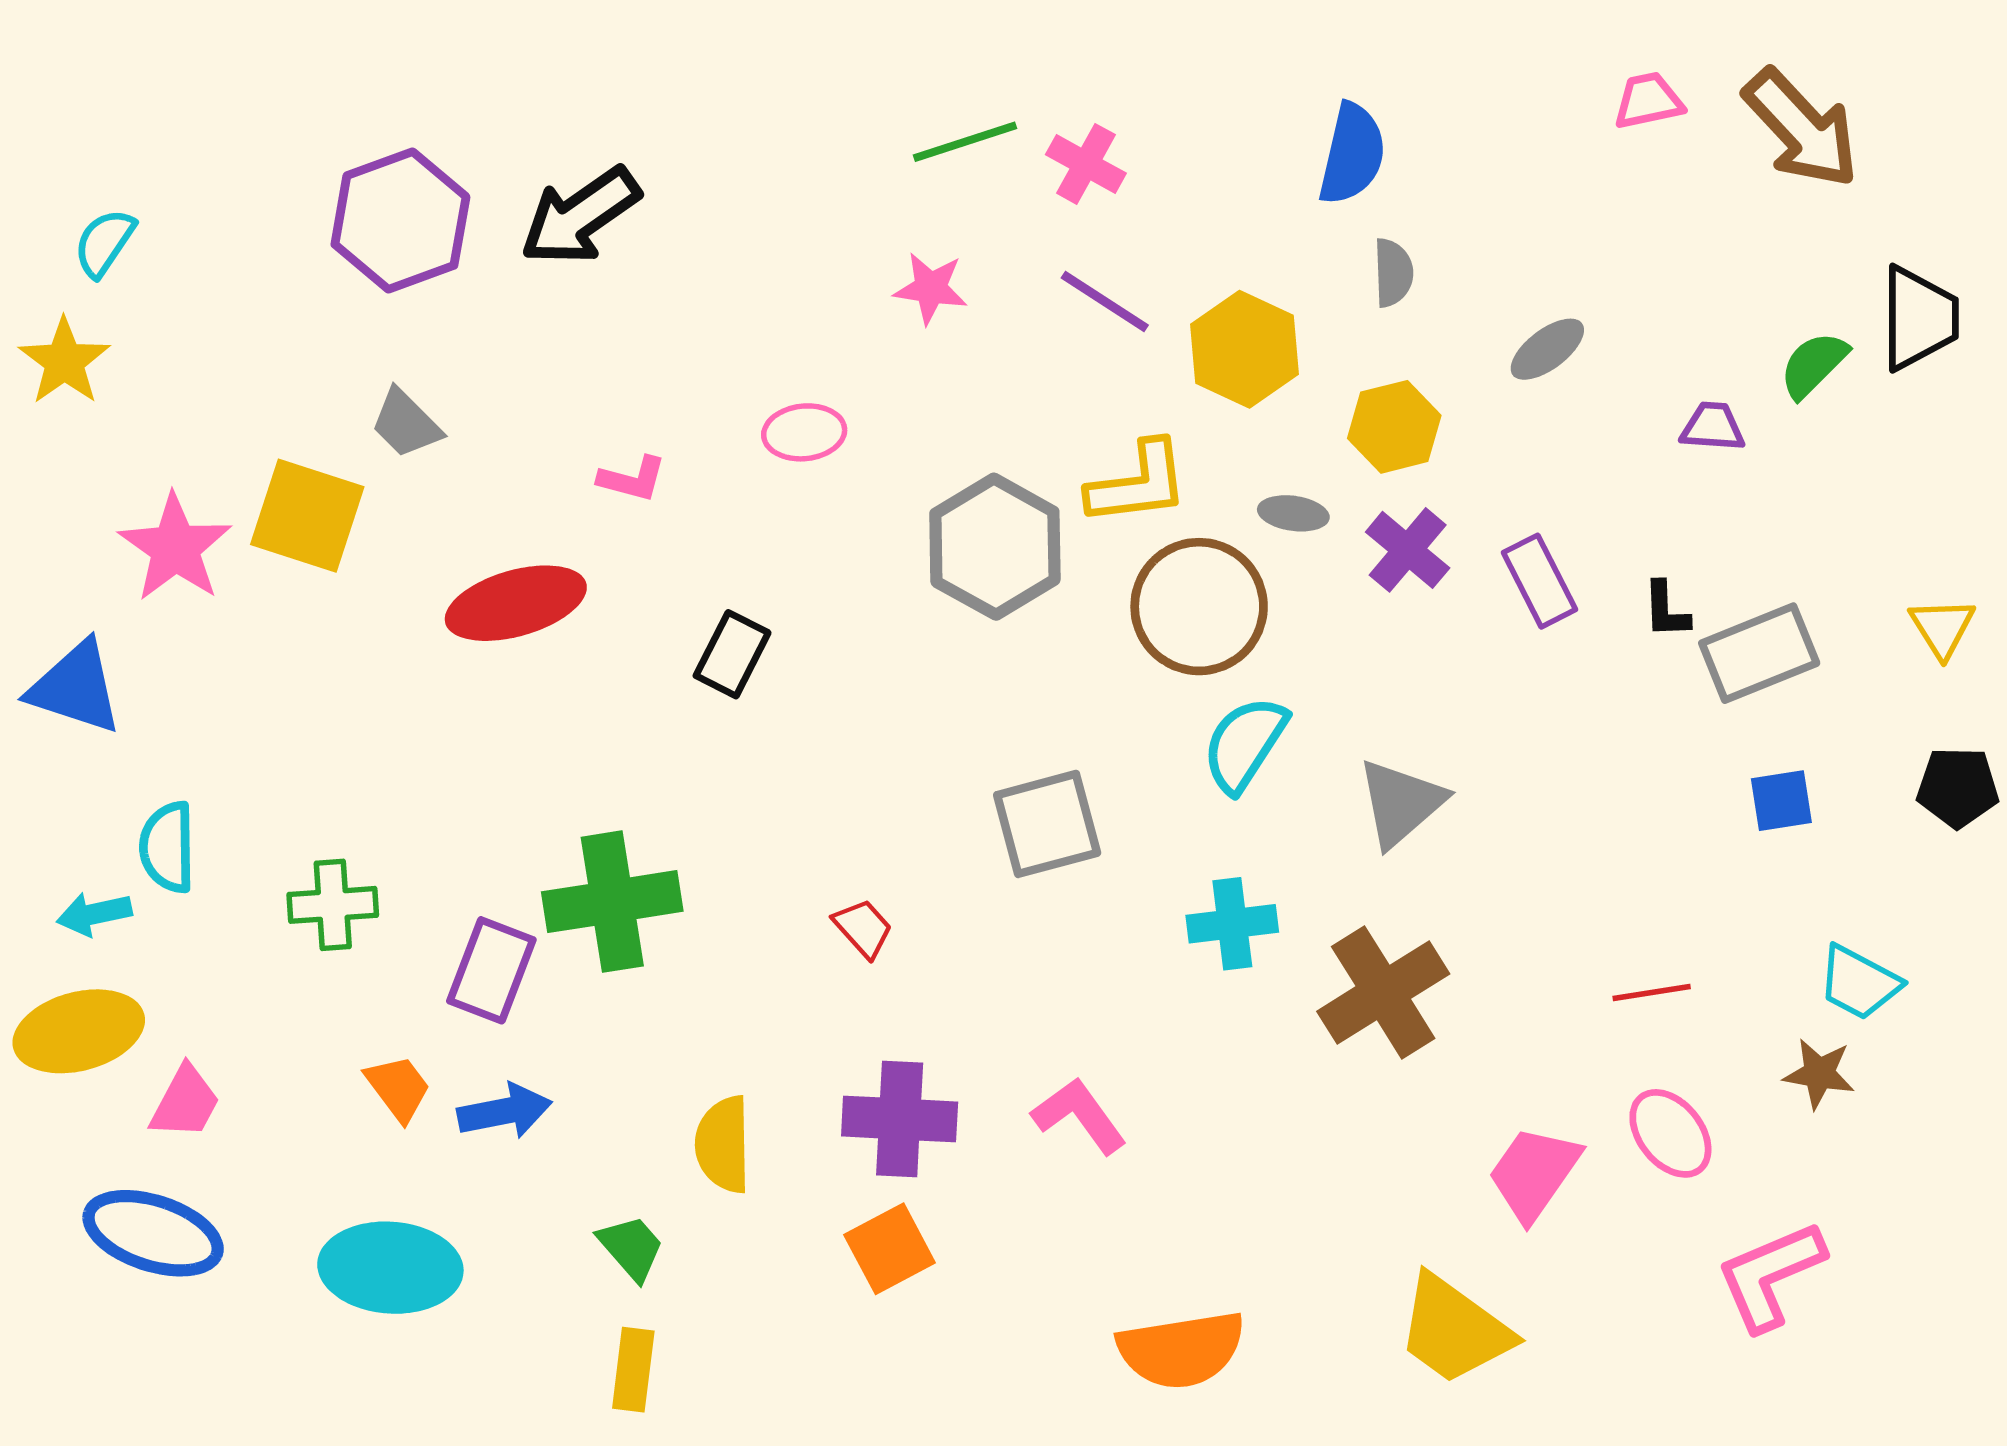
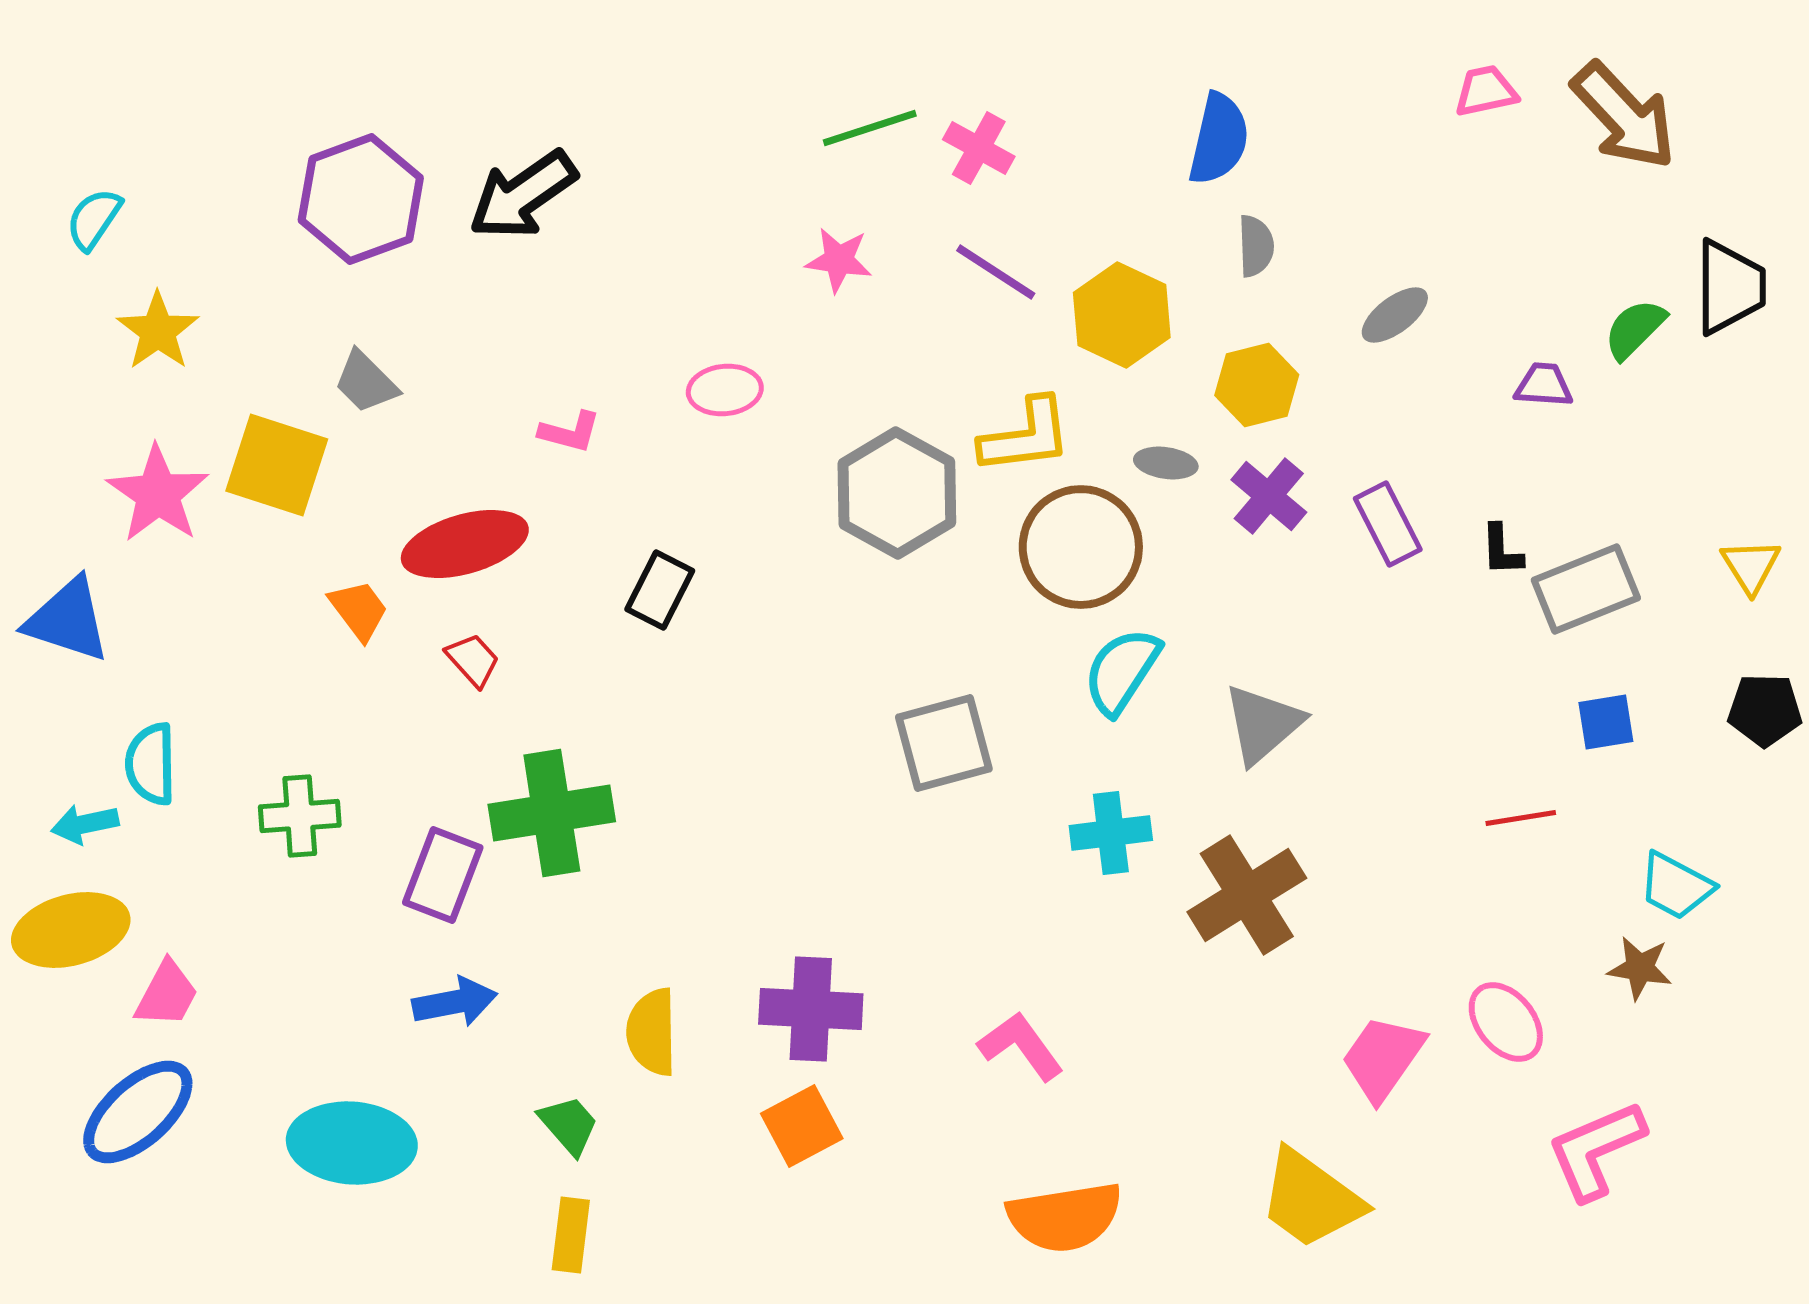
yellow star: (64, 361) -> (158, 331), moved
red trapezoid: (863, 928) -> (473, 660), moved
red line: (1652, 993) -> (1521, 818), moved
orange trapezoid: (398, 1088) -> (359, 610), moved
pink L-shape: (1079, 1116) -> (1021, 1046), moved
blue ellipse: (153, 1233) -> (138, 1112), turned -60

